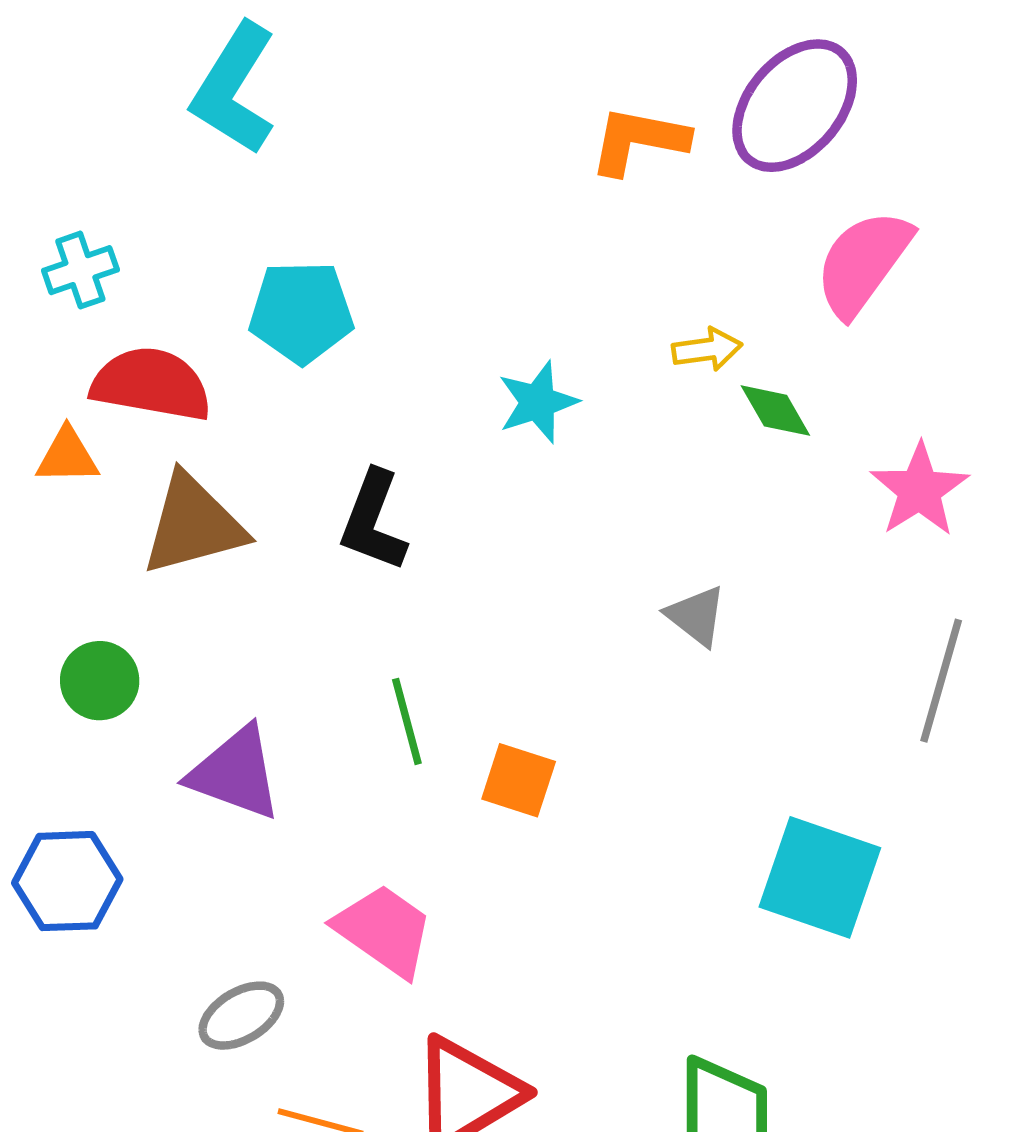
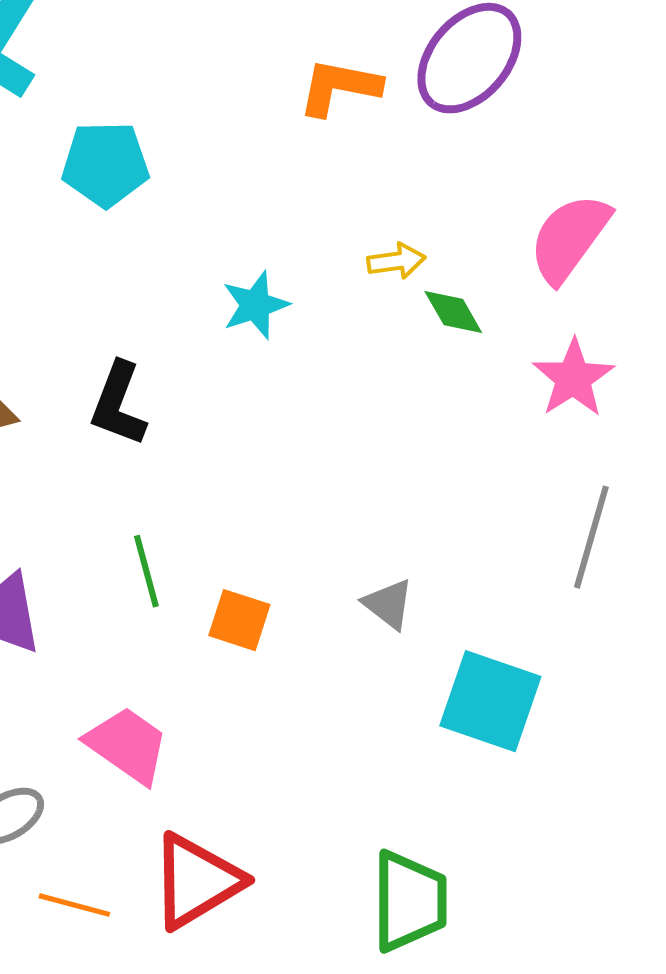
pink semicircle: (863, 263) -> (569, 238), moved
cyan pentagon: (301, 312) -> (105, 164), moved
gray triangle: (696, 616) -> (388, 604), moved

